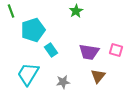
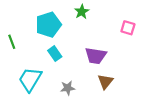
green line: (11, 11) -> (12, 42), moved
cyan pentagon: (33, 30) -> (48, 25), moved
pink square: (116, 50) -> (128, 28), moved

